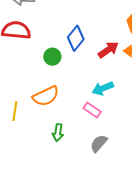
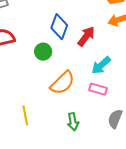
red arrow: (108, 50) -> (86, 36), moved
orange semicircle: (46, 96) -> (62, 83), moved

